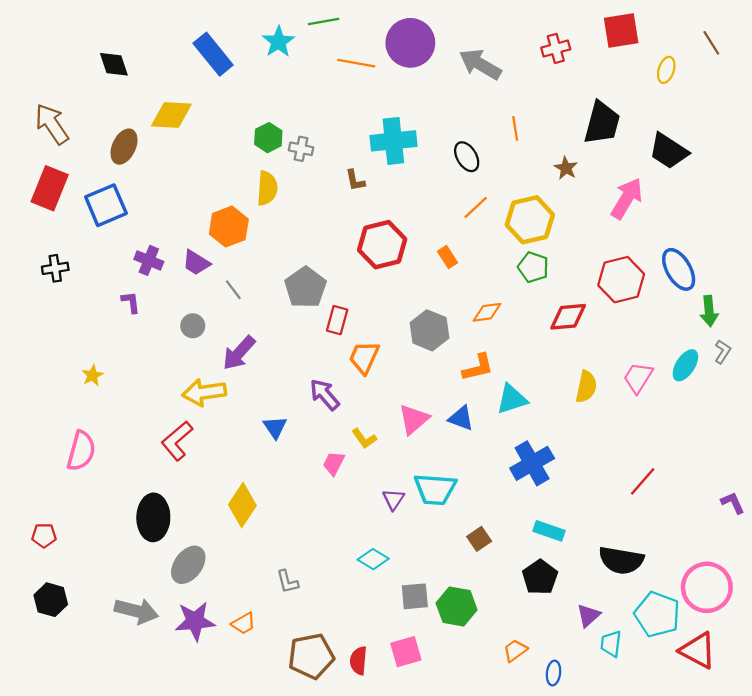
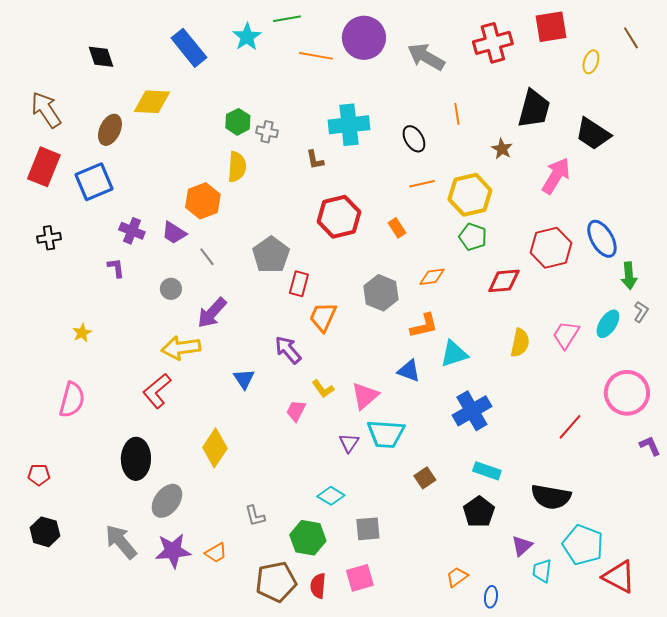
red cross: (556, 48) -> (493, 43), size x1.5
orange line: (476, 207) -> (422, 184), turned 30
pink triangle: (414, 419) -> (365, 396), moved
pink circle: (707, 587) -> (627, 393), moved
green hexagon: (457, 606) -> (308, 538), moved
gray arrow: (136, 611) -> (121, 542), turned -144

